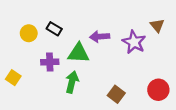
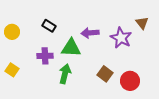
yellow circle: (29, 33) -> (12, 32), moved
red circle: (158, 90) -> (130, 81), moved
brown square: (116, 94) -> (105, 74), moved

